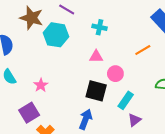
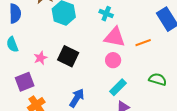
pink triangle: (96, 56) -> (115, 37), moved, size x1.6
black square: (96, 91) -> (68, 56), moved

